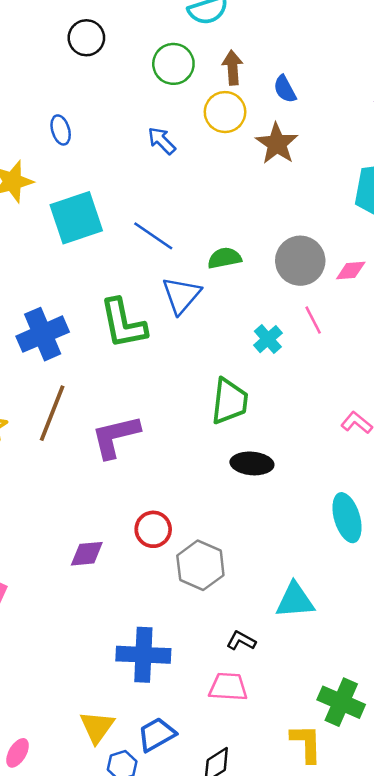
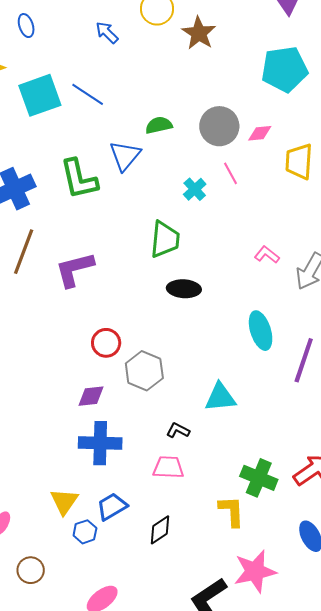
blue line: (153, 236) -> (88, 94), moved
purple diamond: (87, 554) -> (91, 396), moved

